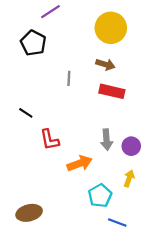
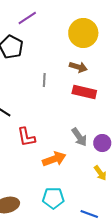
gray arrow: (106, 140) -> (79, 137), turned -30
yellow arrow: (129, 178) -> (100, 173), turned 126
cyan pentagon: (100, 196) -> (53, 198), moved, turned 30

